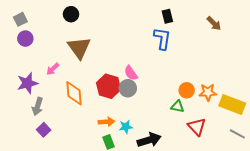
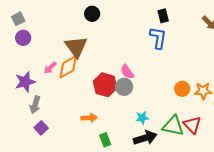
black circle: (71, 14) -> (92, 14), moved
orange diamond: (74, 93) -> (68, 67), moved, turned 65
green triangle: (177, 106) -> (173, 126), moved, size x1.6
orange arrow: (106, 122) -> (89, 118), moved
cyan star: (126, 127) -> (142, 118), moved

